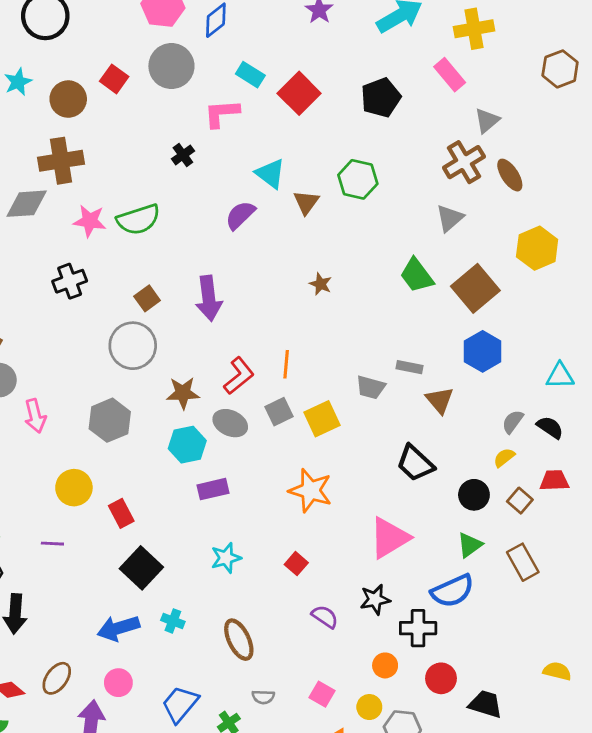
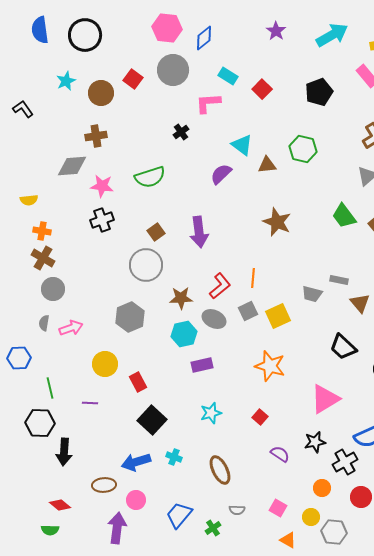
red square: (299, 93) -> (262, 89), size x0.7
brown cross: (61, 161) -> (96, 136), size x0.7
brown triangle: (306, 202) -> (267, 165), turned 48
pink star: (90, 221) -> (102, 186), moved
brown star: (321, 284) -> (277, 222), size x1.8
pink arrow: (35, 416) -> (71, 328), moved, turned -95
black cross: (418, 628) -> (345, 462), turned -30
brown ellipse: (57, 678) -> (104, 485), moved, turned 50

